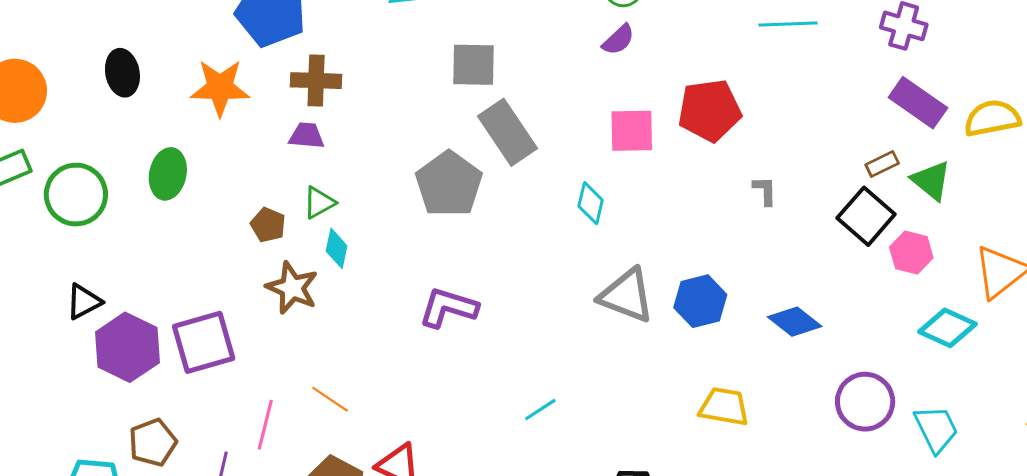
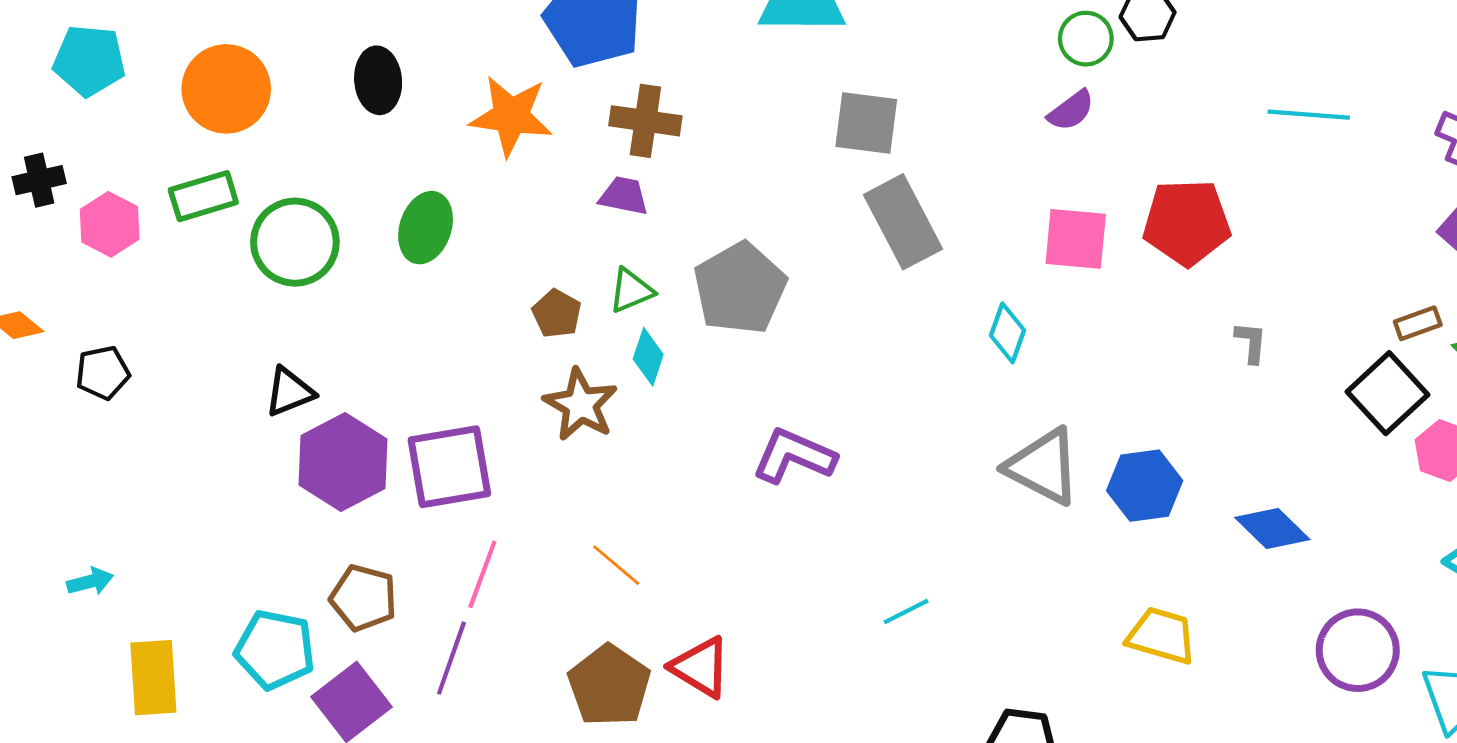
gray pentagon: (449, 184) -> (740, 288), moved
pink line: (265, 425) -> (482, 574), moved
brown pentagon: (153, 443) -> (363, 598), turned 30

